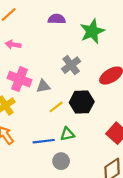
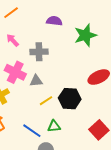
pink arrow: (13, 45) -> (13, 40), turned 32
gray cross: (71, 65) -> (39, 52), moved, turned 30
blue line: (44, 141) -> (32, 131), turned 36

